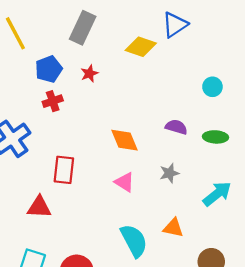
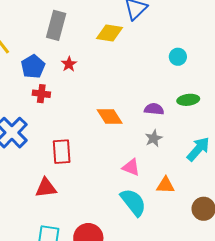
red cross: (53, 101) -> (41, 94), turned 36
purple semicircle: (176, 127) -> (154, 109), moved
pink triangle: (125, 182) -> (131, 167), moved

